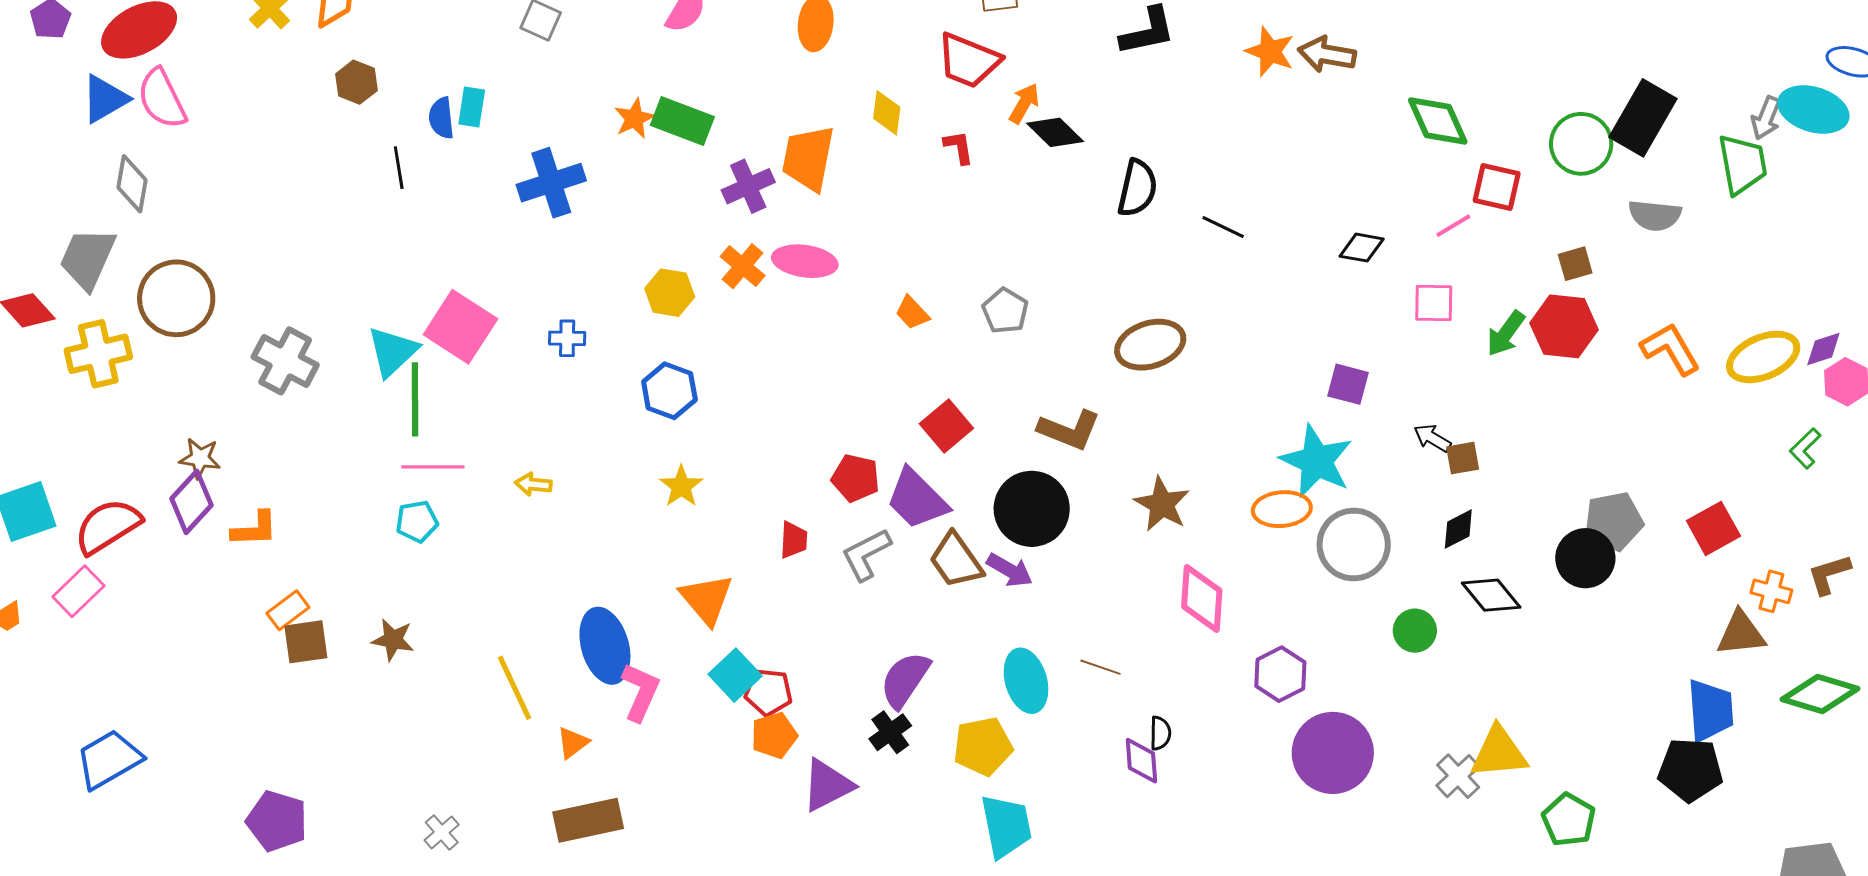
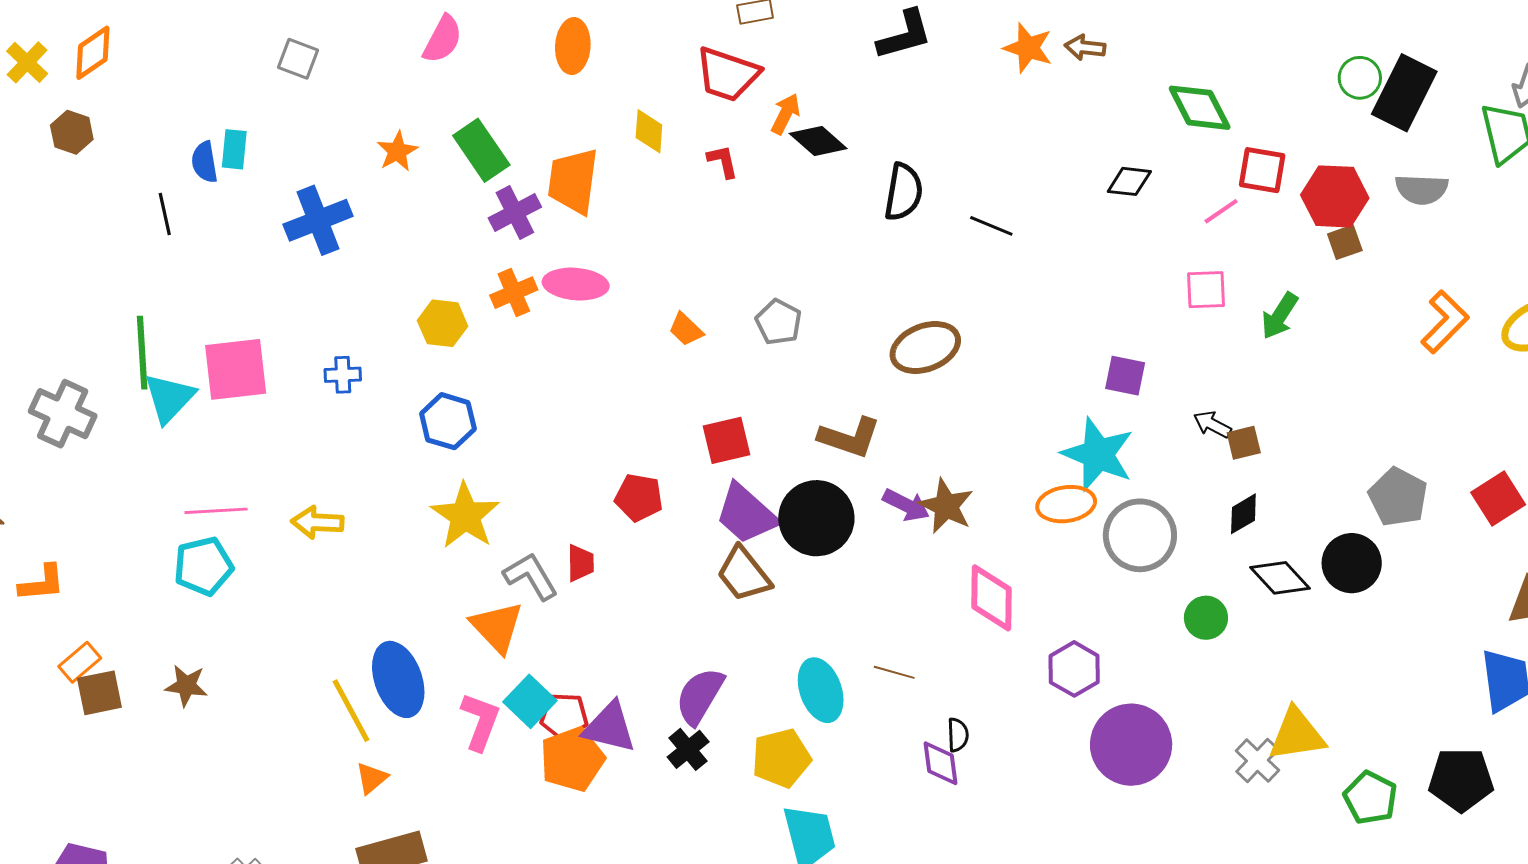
brown arrow: (1327, 54) -> (1085, 48), size x0.7
brown hexagon: (356, 82) -> (72, 132), moved
green rectangle: (682, 121) -> (481, 150), moved, turned 38
green circle: (1581, 144) -> (1360, 78), moved, size x0.7
black diamond: (1362, 248) -> (1129, 181), moved
orange cross: (743, 266) -> (514, 293), turned 30
red hexagon: (1564, 326) -> (1335, 196), moved
pink square: (460, 327) -> (236, 369), turned -36
orange L-shape: (1670, 349) -> (1445, 322), turned 78
green line: (415, 399) -> (142, 353), moved
red square: (946, 426) -> (727, 440), turned 30
yellow arrow: (533, 484) -> (317, 522), size x1.4
yellow star: (681, 486) -> (465, 516), size x1.6
purple trapezoid: (917, 499) -> (746, 514), moved
cyan pentagon: (417, 521) -> (203, 566), size x1.4
gray pentagon: (1614, 521) -> (1398, 497), turned -30
gray L-shape: (866, 554) -> (531, 576), moved, turned 90
black circle: (1585, 558) -> (1352, 563), moved
purple arrow: (1010, 570) -> (906, 505), moved
yellow line: (514, 688) -> (351, 711), moved
pink L-shape: (640, 692) -> (480, 721), moved
orange pentagon: (774, 735) -> (572, 759), size x1.4
black pentagon: (1690, 770) -> (1461, 780), moved
purple triangle: (827, 785) -> (609, 727), moved, turned 44

